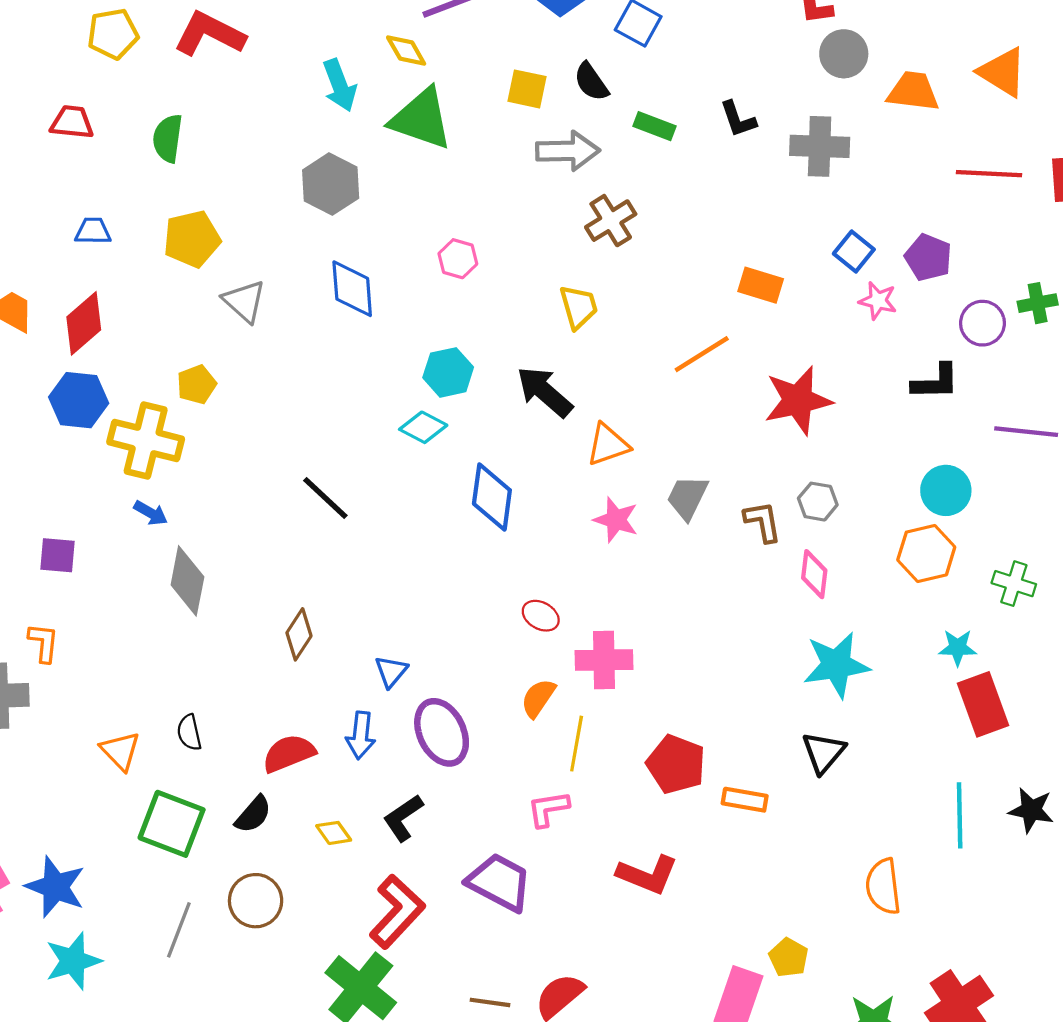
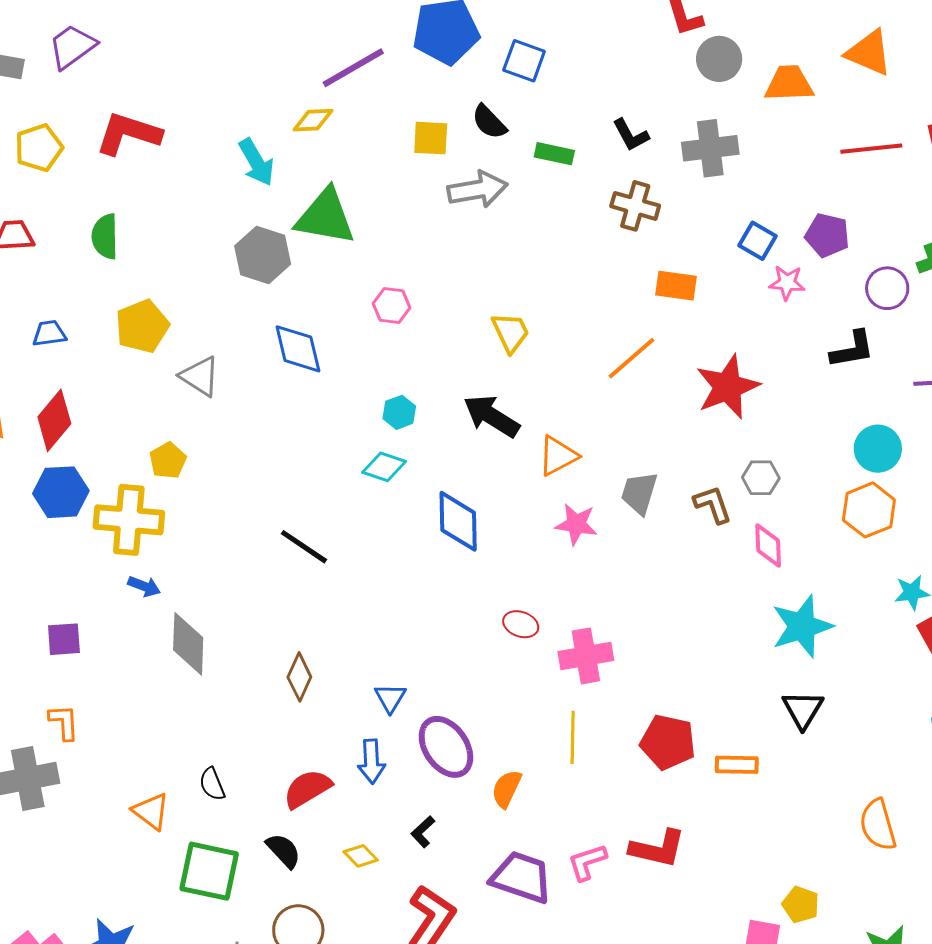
yellow diamond: (406, 51) -> (313, 120), turned -54
green triangle: (421, 119) -> (325, 217), moved
brown cross: (611, 221) -> (635, 206), moved, turned -33
cyan hexagon: (448, 372) -> (399, 412), size x0.7
orange semicircle: (538, 698) -> (506, 789), moved
pink L-shape: (548, 809) -> (587, 862), moved
black semicircle: (253, 814) -> (283, 851), turned -75
black L-shape: (403, 818) -> (423, 832), size x0.7

